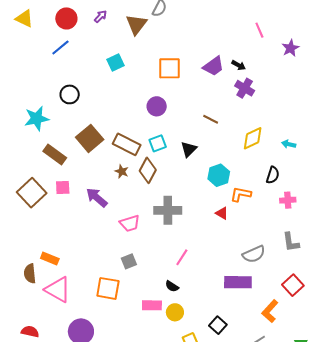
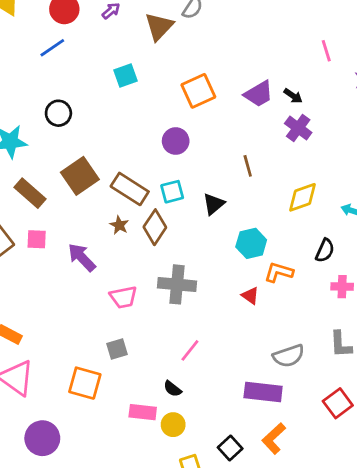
orange square: (170, 68) -> (198, 91), turned -30
brown line: (211, 119) -> (248, 166), turned 42
orange L-shape: (270, 311) -> (274, 438), moved

